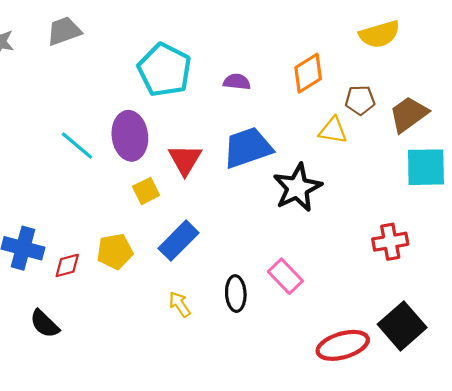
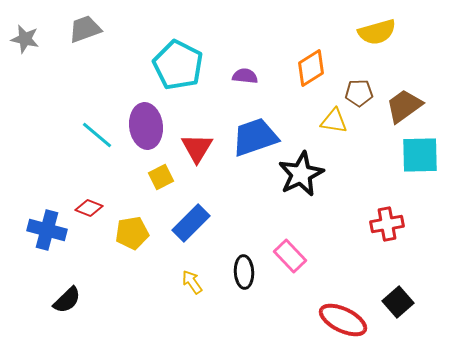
red diamond: (67, 265) -> (89, 208), moved, turned 36
black semicircle: (45, 324) -> (67, 300), turned -88
black square: (402, 326) -> (398, 302), size x0.7
red ellipse: (343, 345) -> (343, 320), turned 42

